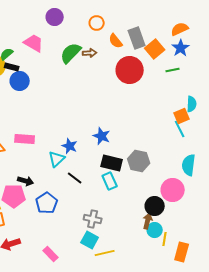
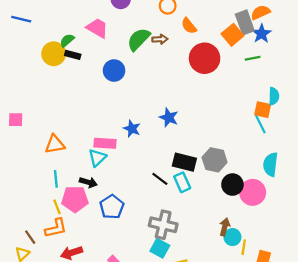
gray rectangle: (137, 38) -> (245, 22), moved
blue circle: (20, 81) -> (114, 71), moved
orange square: (182, 116) -> (263, 110), turned 35
blue star: (102, 136) -> (169, 117), moved
pink rectangle: (25, 139) -> (105, 143), moved
blue star: (70, 146) -> (132, 129), moved
cyan triangle: (57, 159) -> (97, 158), moved
black line: (75, 178) -> (160, 179), moved
black circle: (155, 206) -> (232, 185), moved
gray cross: (93, 219) -> (163, 225), size x1.4

